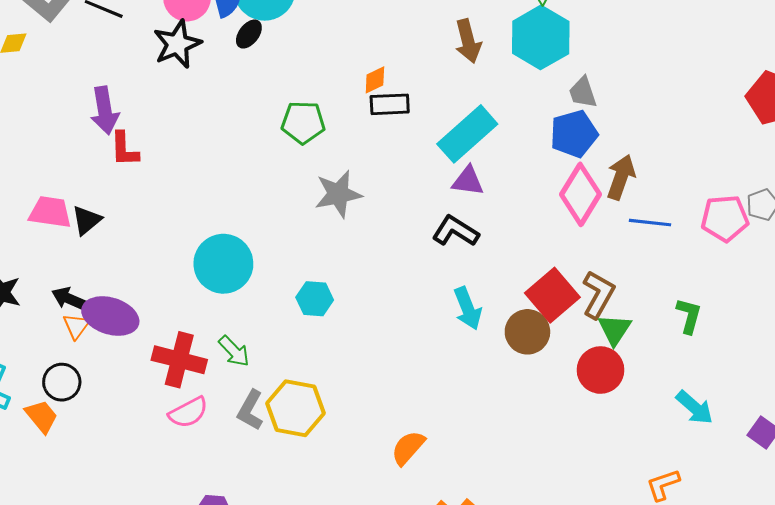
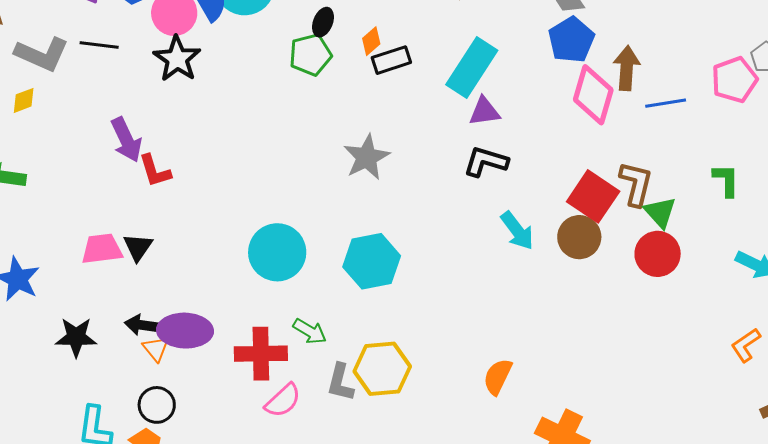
black ellipse: (249, 34) -> (323, 22), moved
green pentagon: (303, 122) -> (310, 55), moved
cyan hexagon: (315, 299) -> (372, 261), size x1.6

